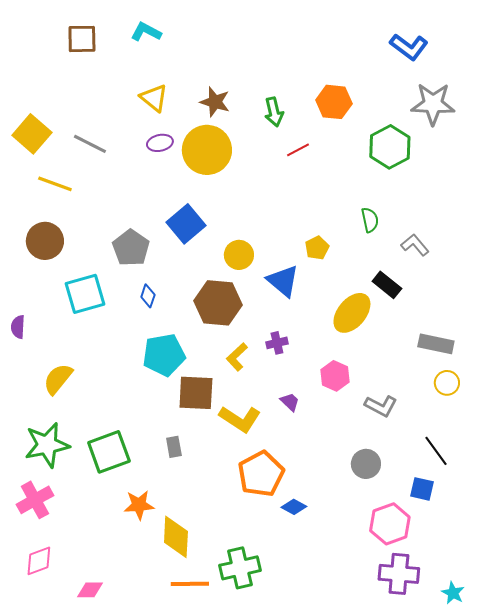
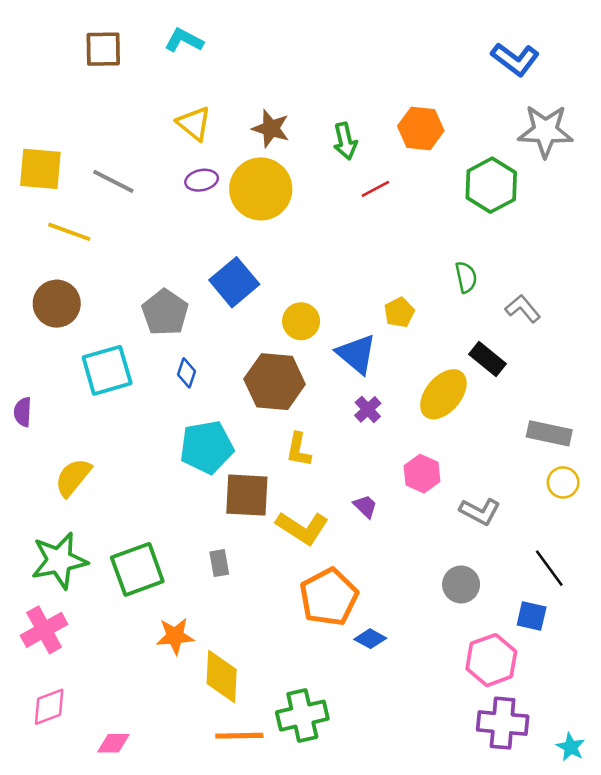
yellow square: (32, 134) -> (40, 169), turned -36
purple cross: (277, 343) -> (368, 409), moved, turned -30
yellow L-shape: (237, 357) -> (299, 450), turned -36

